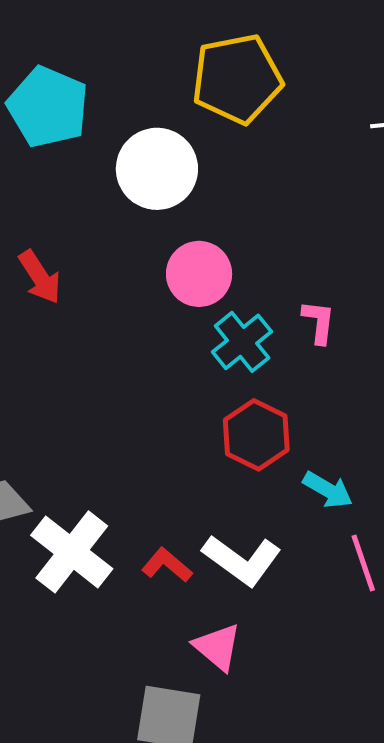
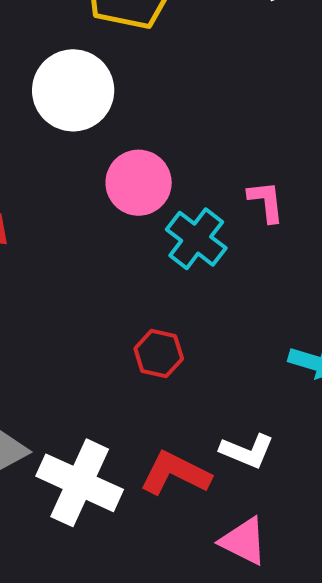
red hexagon: (256, 435) -> (159, 354), moved, size x0.7
white L-shape: (242, 560) -> (247, 451), size x0.7
red L-shape: (167, 565) -> (175, 473), size x1.4

